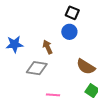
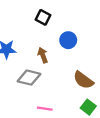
black square: (72, 13) -> (43, 17), moved

